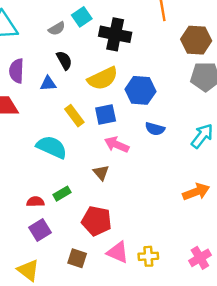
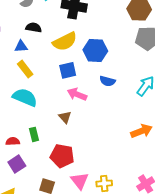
black semicircle: (64, 60) -> (34, 28), turned -49
yellow rectangle: (74, 116) -> (25, 69), moved
green rectangle: (62, 194) -> (34, 134), turned -72
pink triangle: (118, 252) -> (80, 181), turned 30

